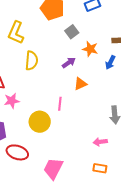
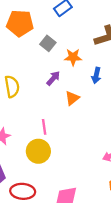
blue arrow: (110, 62) -> (96, 75), moved
pink line: (60, 104) -> (44, 127), moved

